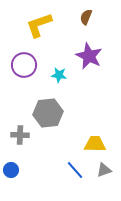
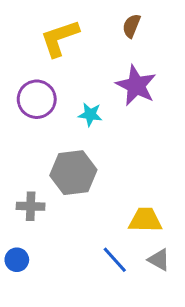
gray triangle: (104, 170) -> (159, 260), turned 49

